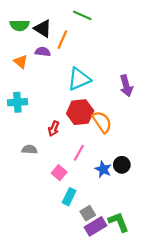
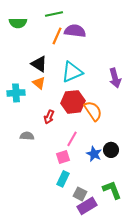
green line: (82, 15) -> (54, 14), moved, turned -36
black triangle: (43, 29) -> (39, 64), moved
purple semicircle: (43, 52) -> (75, 31), moved, size x1.5
orange triangle: (21, 62) -> (39, 83), moved
pink square: (59, 173) -> (63, 157), moved, turned 32
gray square: (88, 213) -> (80, 194), turned -32
green L-shape: (119, 222) -> (112, 190), moved

